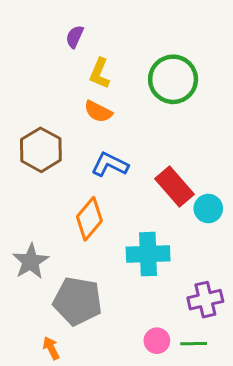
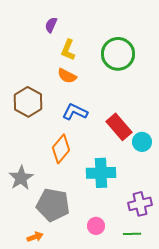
pink circle: (157, 341) -> (96, 226), moved
orange arrow: (51, 348) -> (35, 237), turned 98

